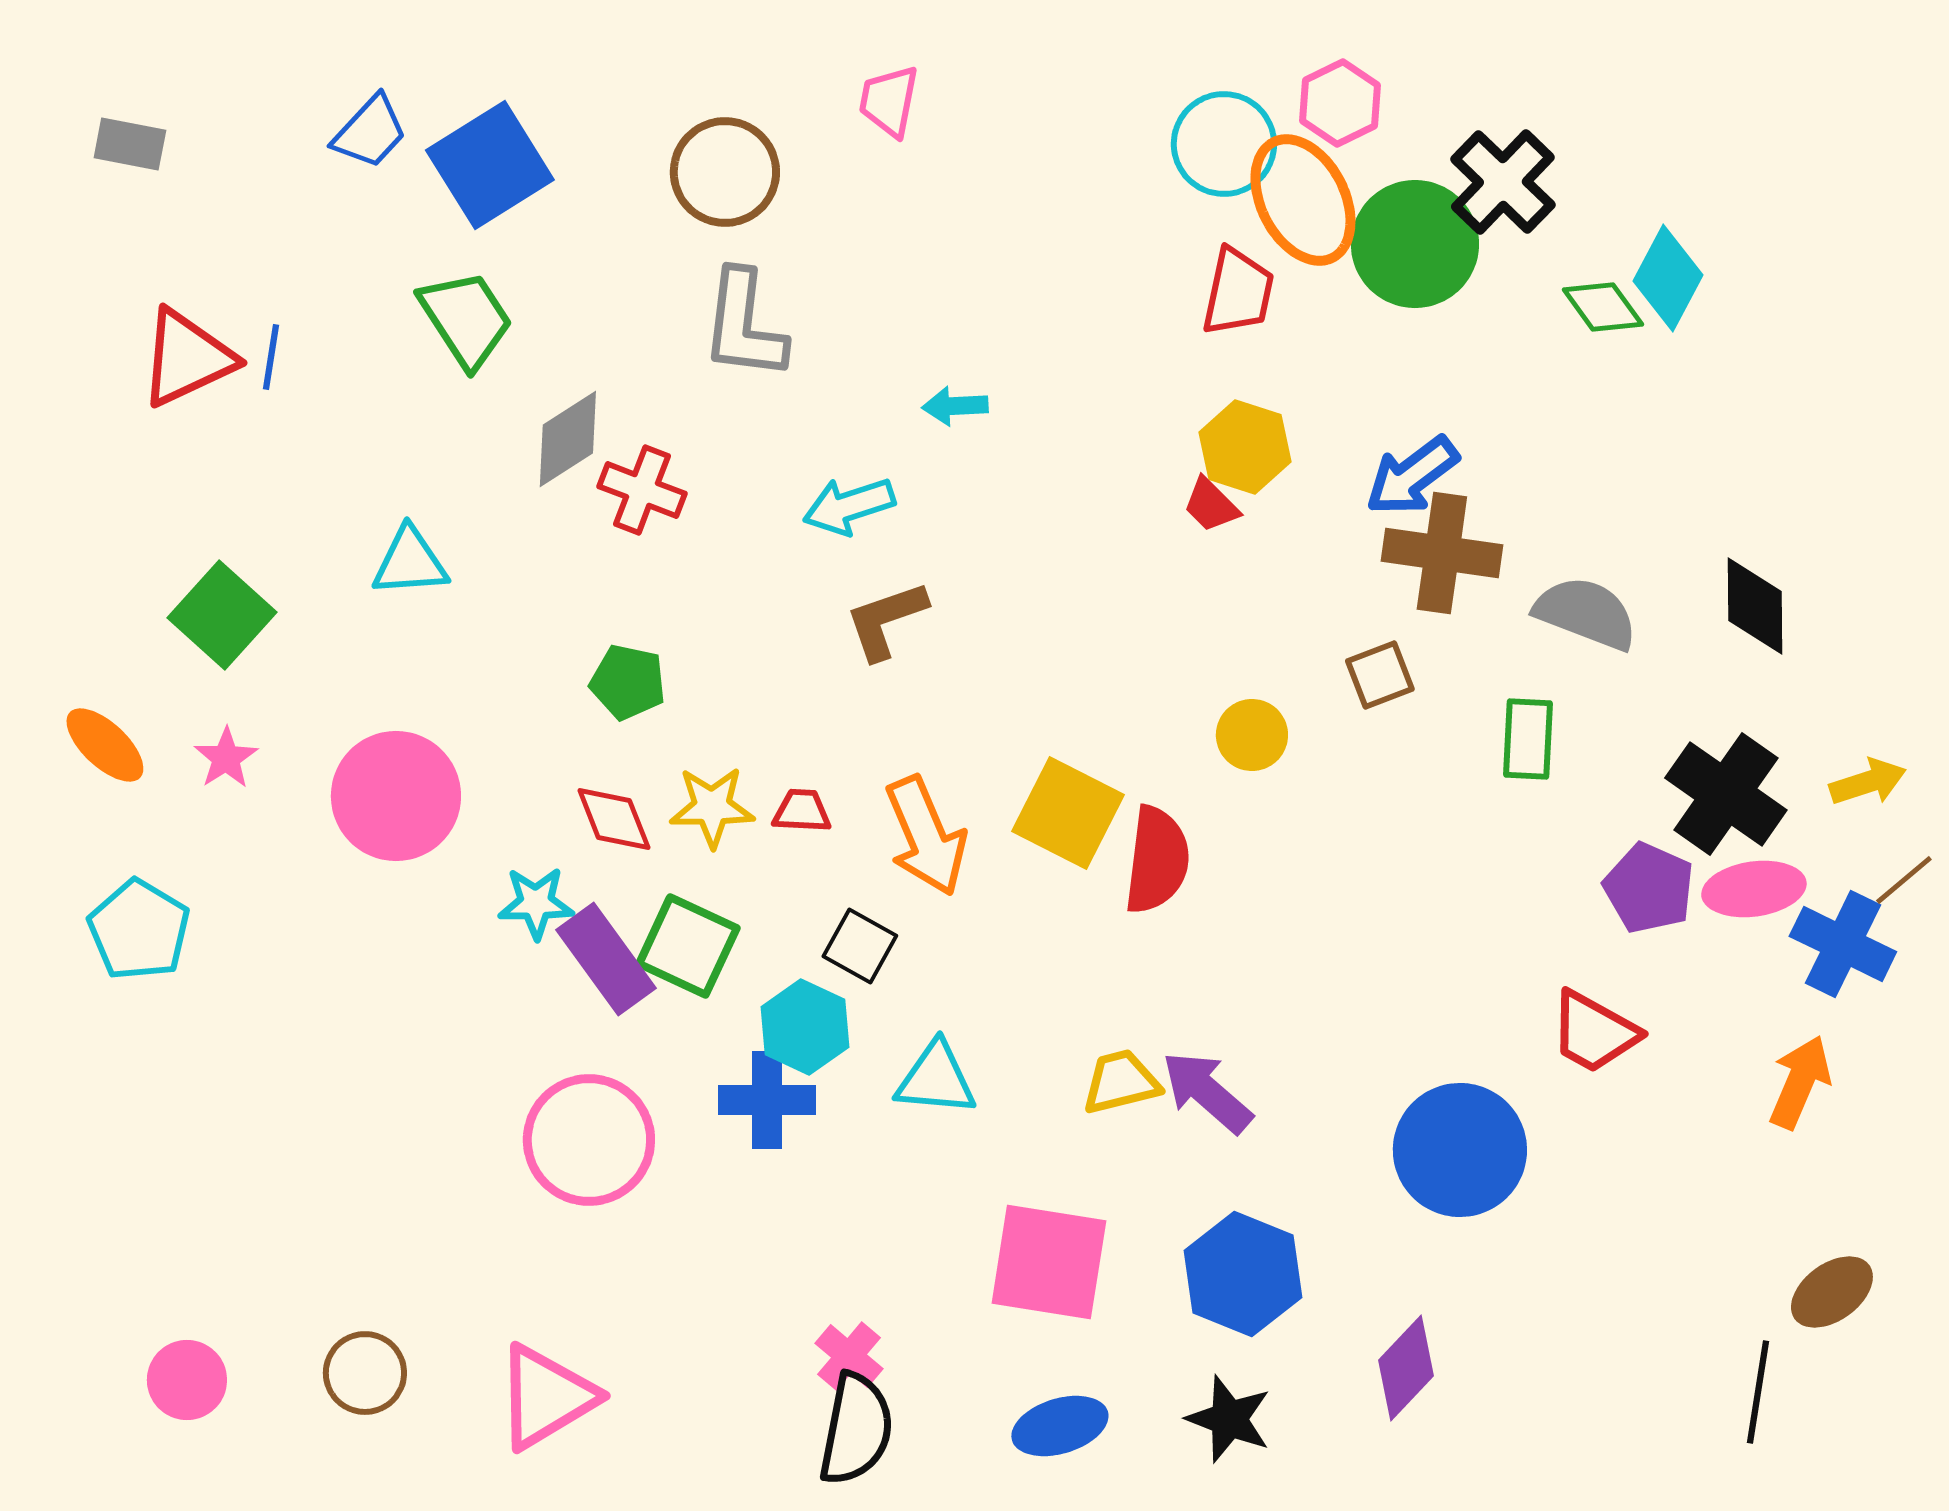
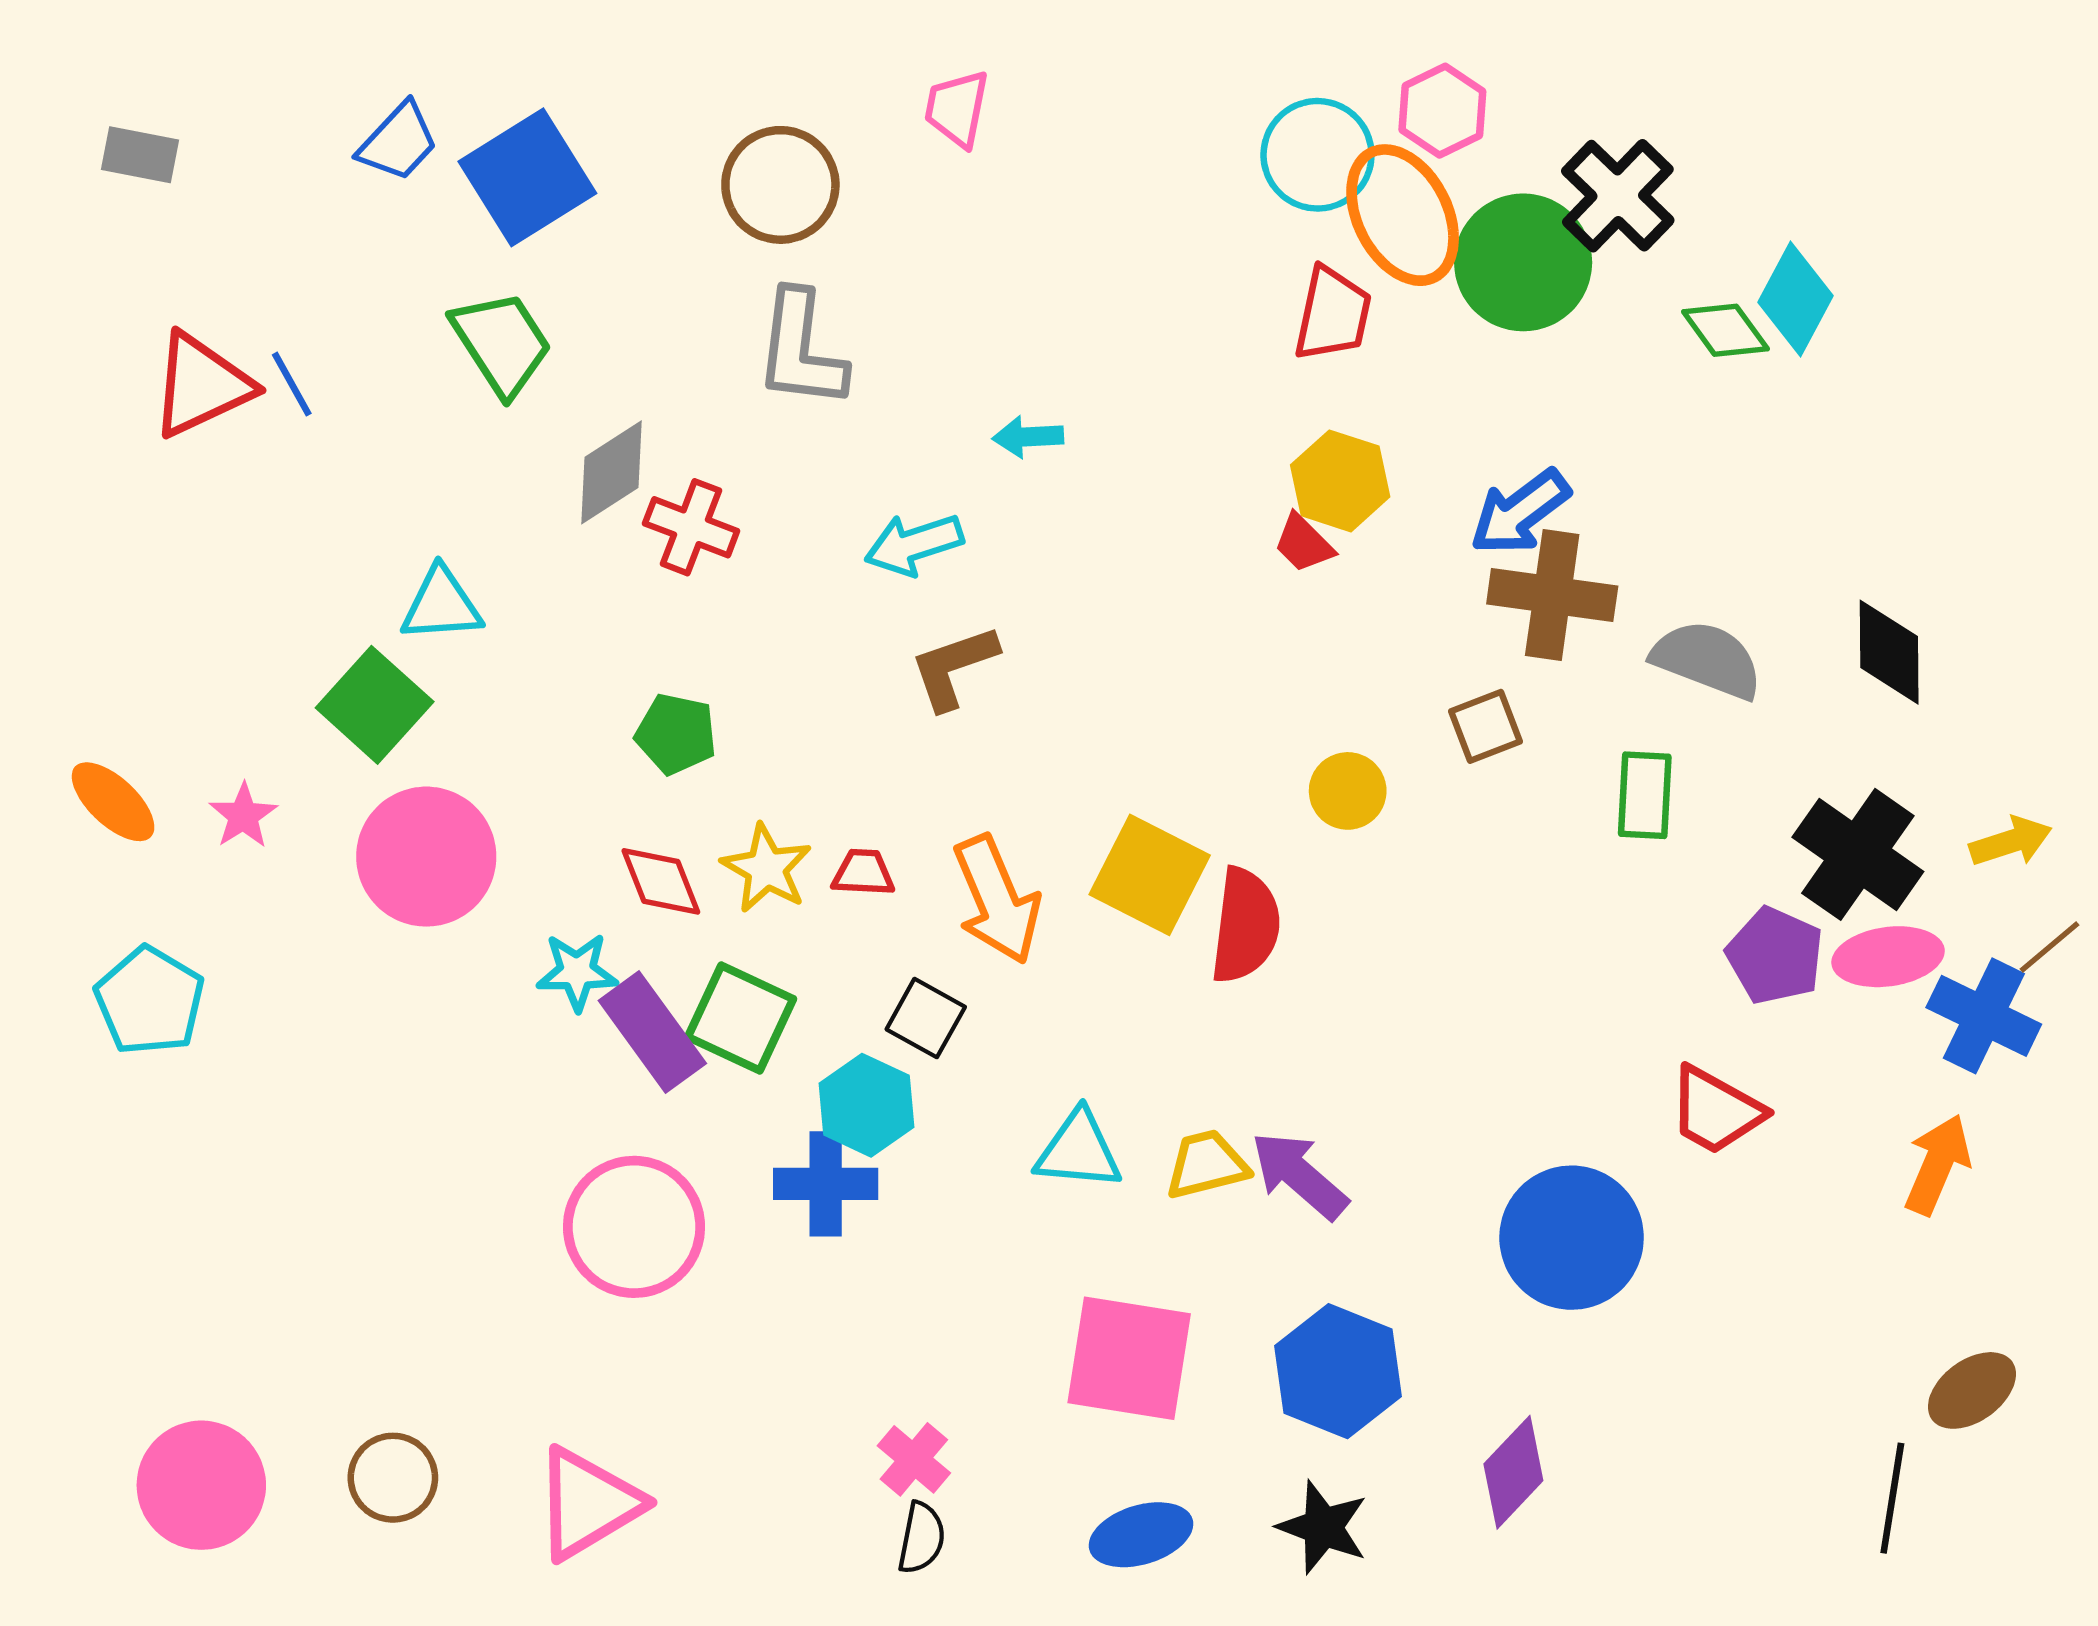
blue line: (271, 357) -> (292, 384), turned -38
green square: (222, 615) -> (375, 705), moved
yellow star: (712, 807) -> (766, 868), turned 30
cyan triangle: (936, 1079) -> (1079, 1150), moved
pink circle: (187, 1380) -> (201, 1485), size x1.5
black semicircle: (856, 1429) -> (921, 1538), size x0.6

